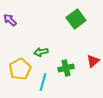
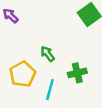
green arrow: (41, 52) -> (48, 54), turned 64

